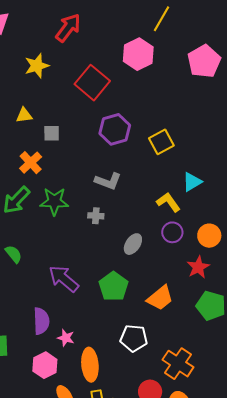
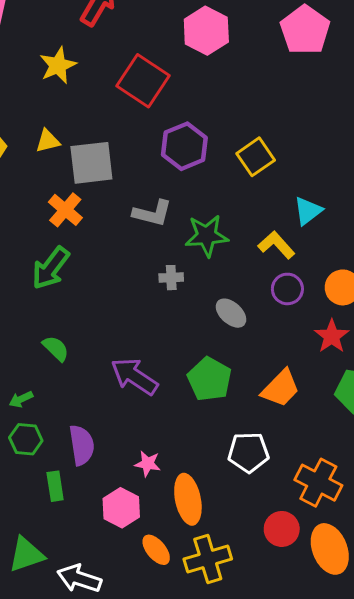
gray square: (52, 133) -> (91, 163), size x1.8
gray L-shape: (108, 181) -> (152, 213), moved
green star: (54, 201) -> (207, 236), moved
gray ellipse: (133, 244) -> (231, 313), turned -75
purple semicircle: (41, 321) -> (82, 445), moved

